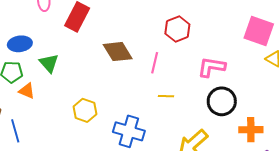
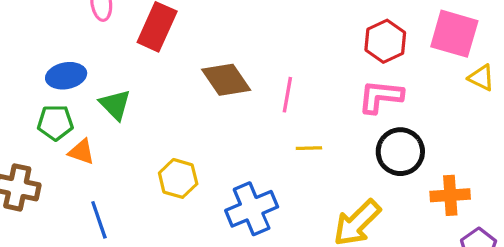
red hexagon: (177, 29) -> (385, 41), moved
blue line: (15, 131) -> (99, 220), moved
blue cross: (129, 131) -> (252, 209), turned -36

